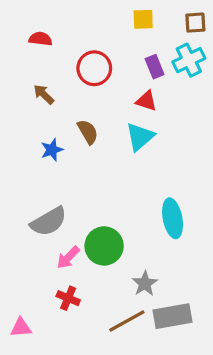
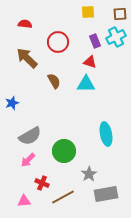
brown arrow: (44, 94) -> (27, 58), size x1.6
cyan triangle: (140, 137) -> (86, 84), turned 42
blue star: (52, 150) -> (12, 103), moved
pink arrow: (68, 257) -> (28, 160), moved
brown line: (127, 321) -> (63, 197), moved
pink triangle: (21, 328) -> (24, 201), moved

